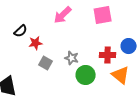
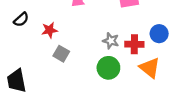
black semicircle: (21, 31) -> (21, 19), moved
gray star: (72, 58) -> (111, 41), moved

